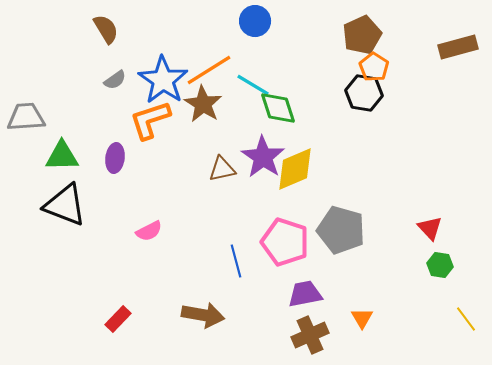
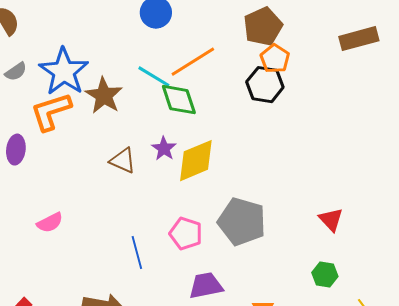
orange line: (209, 70) -> (193, 62), moved
purple star: (263, 157) -> (164, 149), size x0.6
brown triangle: (222, 169) -> (123, 161), turned 36
pink pentagon: (285, 242) -> (186, 234), size x0.7
green hexagon: (440, 265) -> (325, 275), moved

